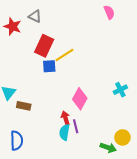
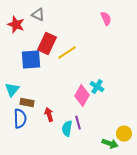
pink semicircle: (109, 12) -> (106, 19), moved
blue square: (49, 66) -> (31, 60), moved, size x1.5
cyan cross: (120, 90) -> (97, 87), moved, turned -32
red arrow: (65, 118) -> (49, 115), moved
blue semicircle: (17, 140) -> (20, 119), moved

